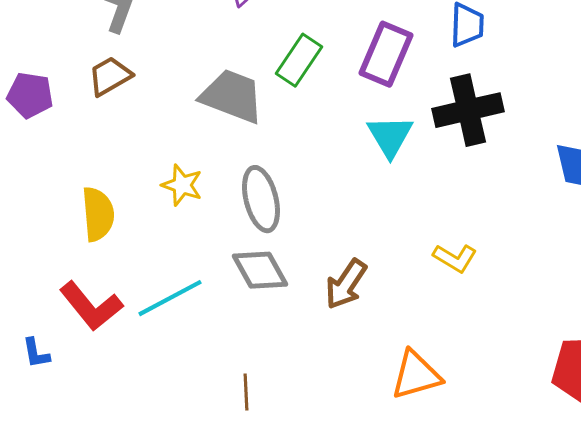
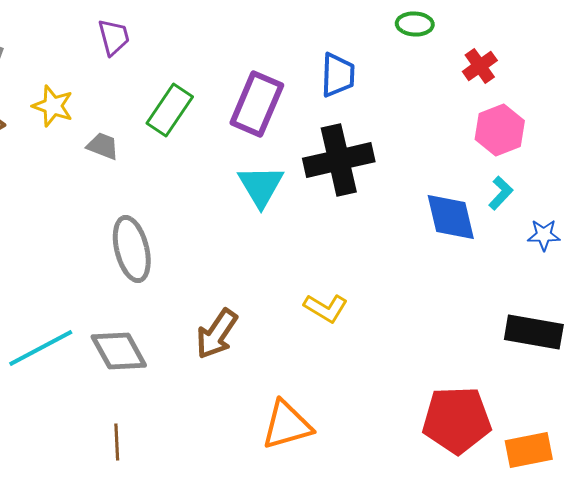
gray trapezoid: (232, 96) -> (103, 146), size x0.5
yellow star: (182, 185) -> (53, 106), moved
gray diamond: (260, 270) -> (119, 351), moved

